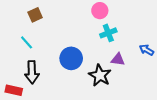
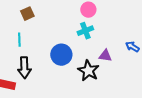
cyan cross: (108, 33) -> (85, 31), moved
cyan line: (27, 42) -> (19, 40), turned 40

